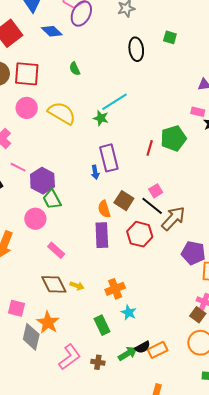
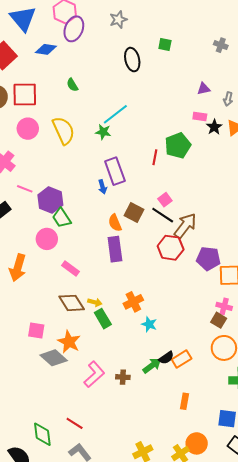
blue diamond: (52, 31) -> (46, 49), turned -30
yellow semicircle: (62, 113) -> (63, 130), turned 40
red hexagon: (140, 234) -> (171, 248), moved
green rectangle: (102, 325) -> (103, 319), moved
gray diamond: (31, 337) -> (54, 358), turned -56

